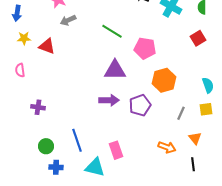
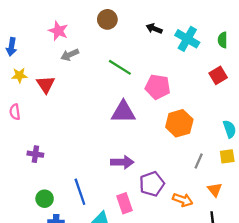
red triangle: (47, 46) -> (46, 84), turned 36
purple arrow: (109, 100) -> (122, 162), moved
purple pentagon: (140, 105) -> (152, 184), moved

